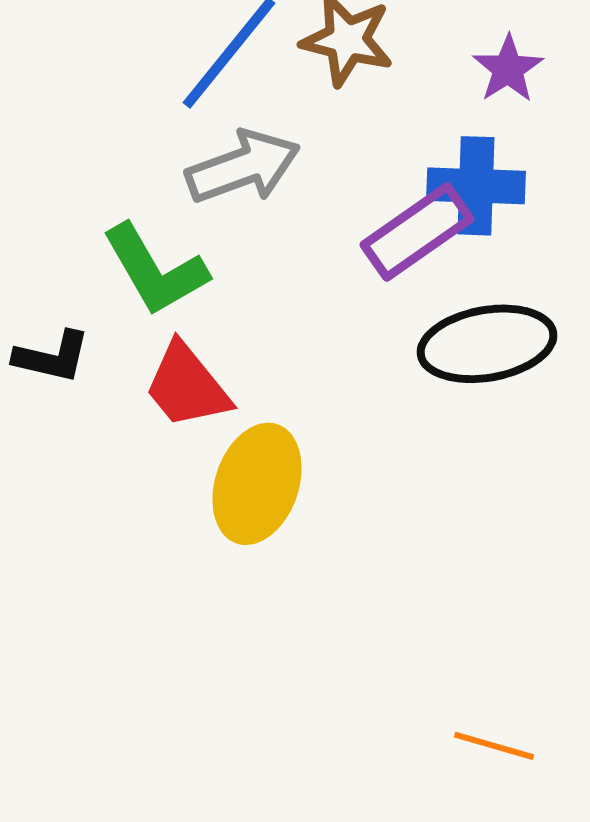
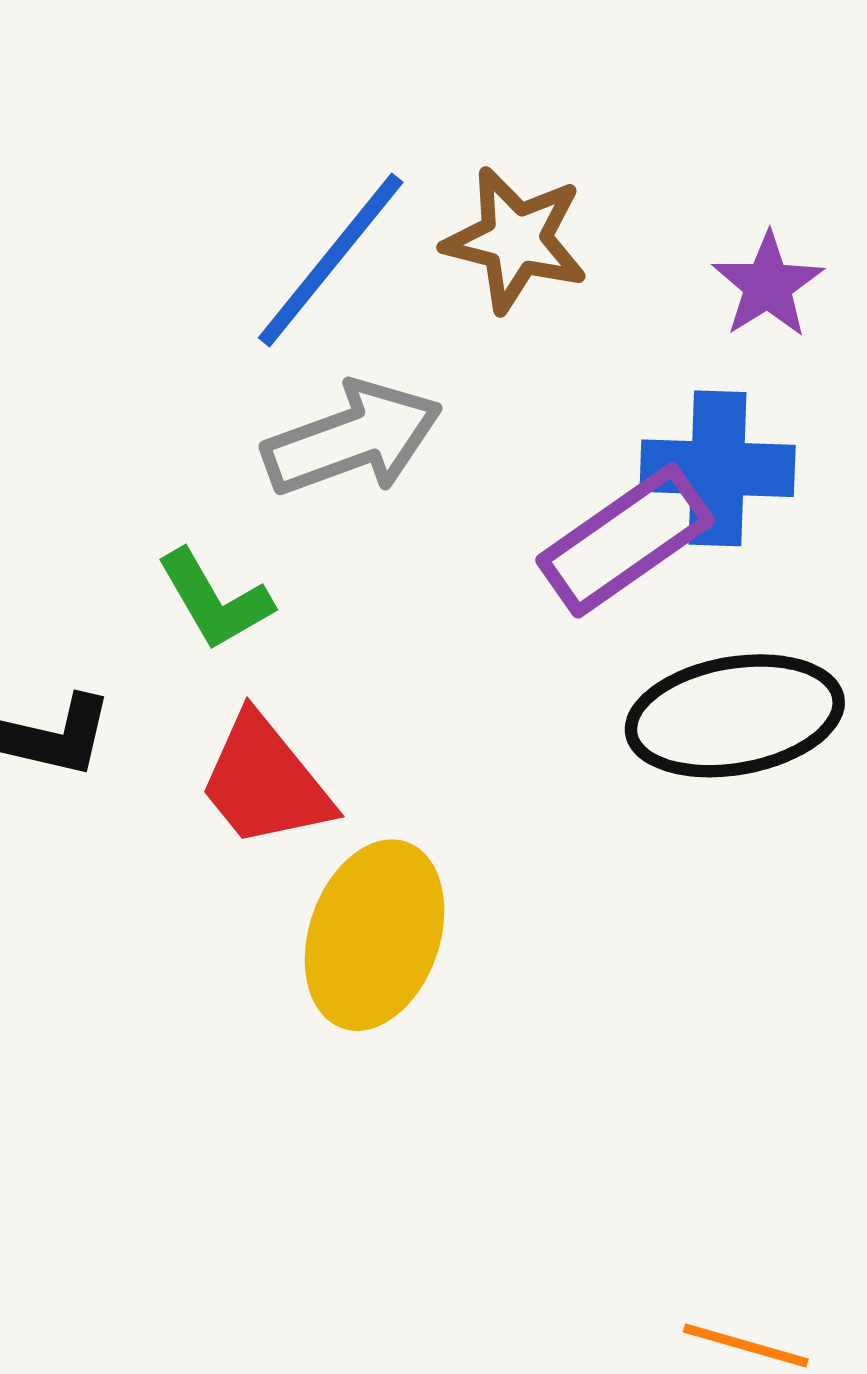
green L-shape: (155, 270) -> (215, 600), size x0.7

